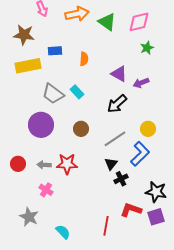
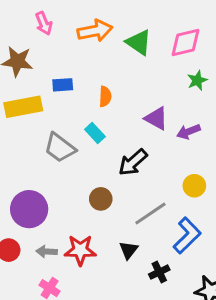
cyan rectangle: (77, 92) -> (95, 133), moved
black arrow: (117, 104) -> (133, 162), moved
purple circle: (41, 125) -> (29, 209), moved
yellow circle: (148, 129) -> (194, 186), moved
black triangle: (111, 164) -> (129, 250), moved

